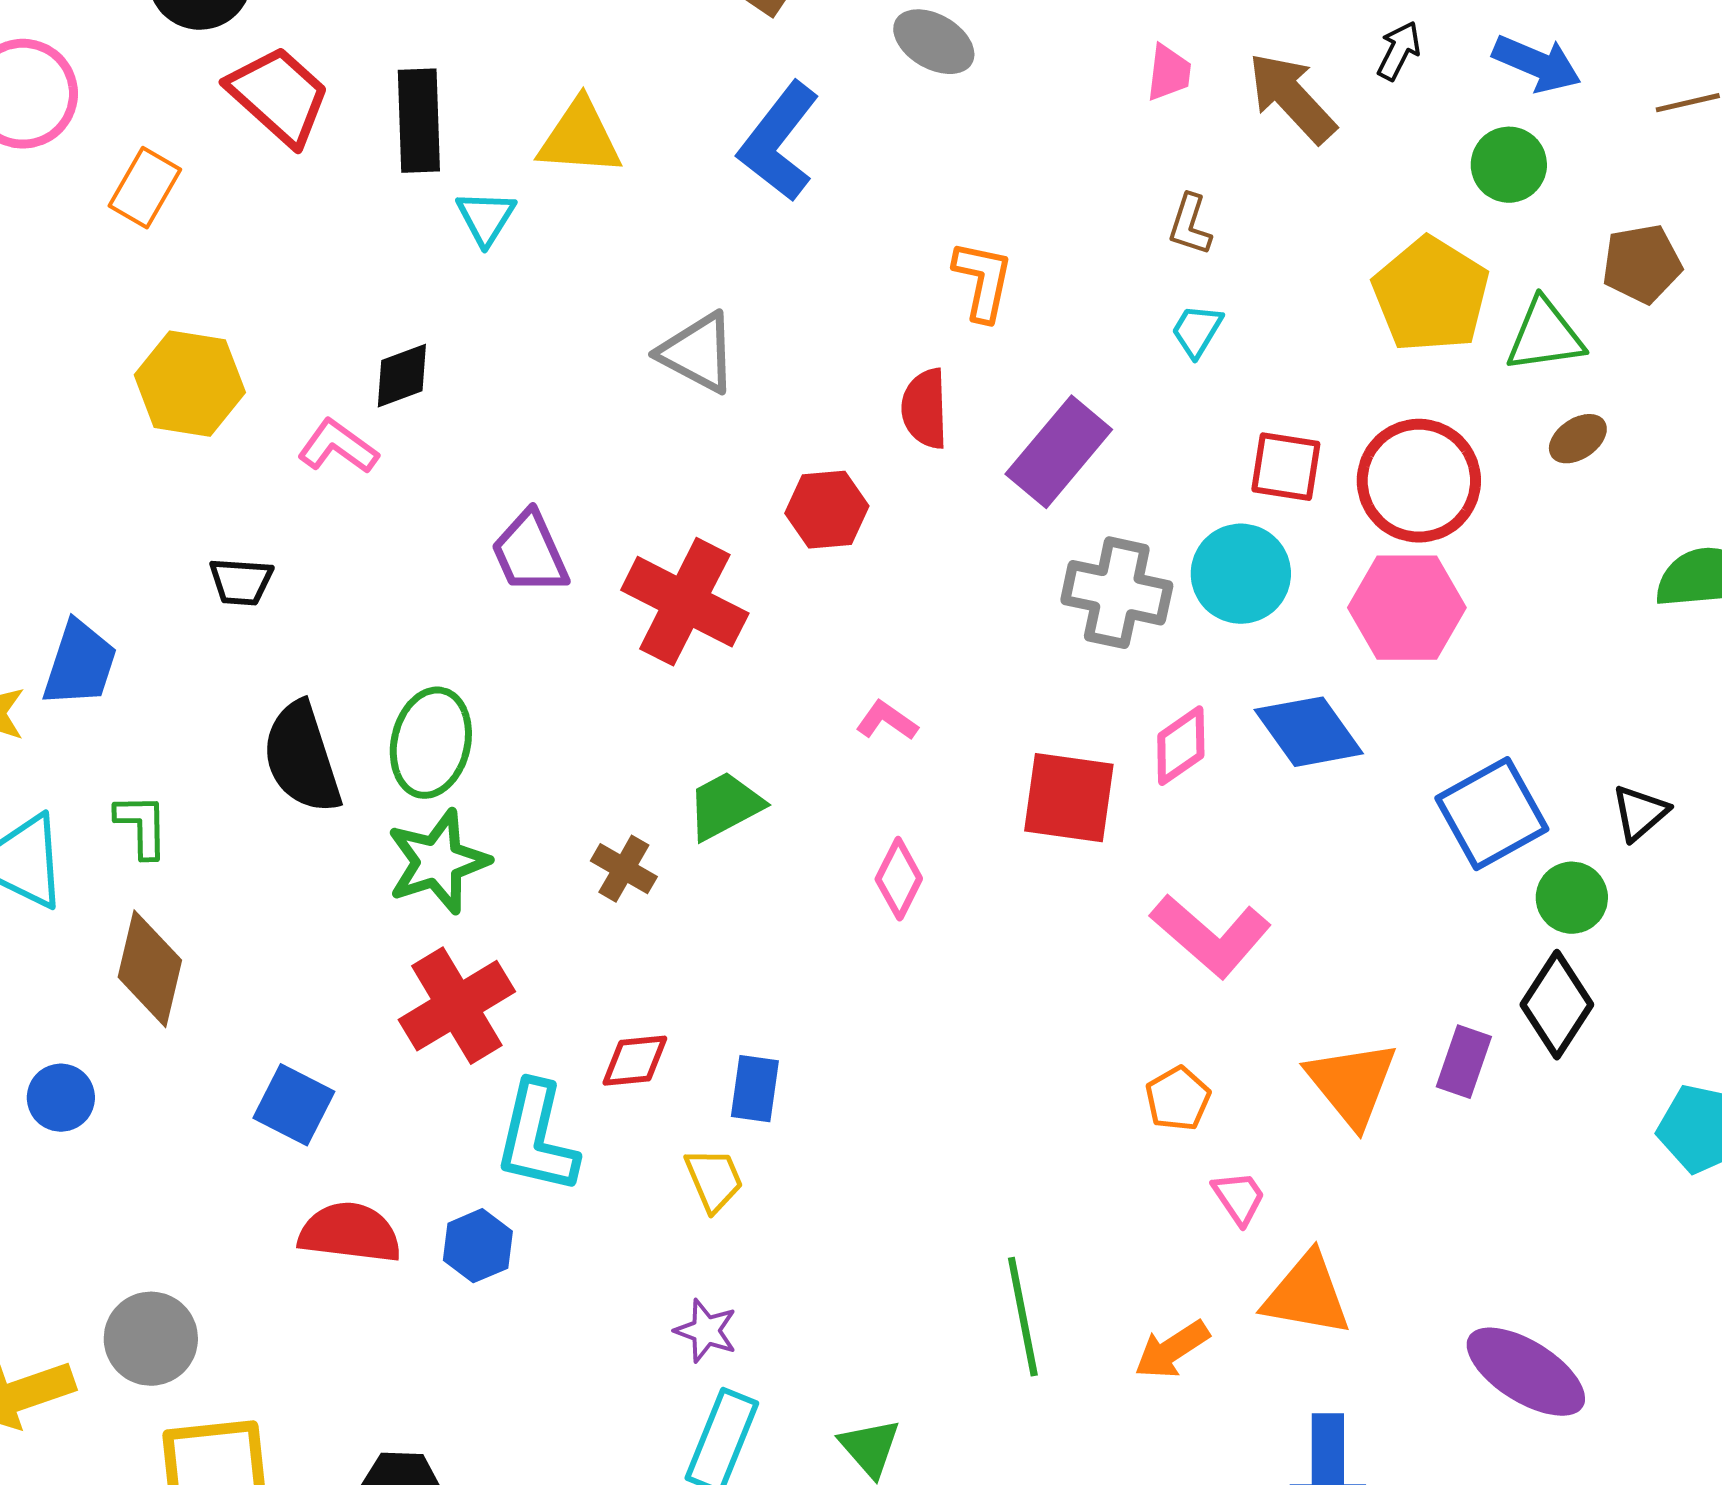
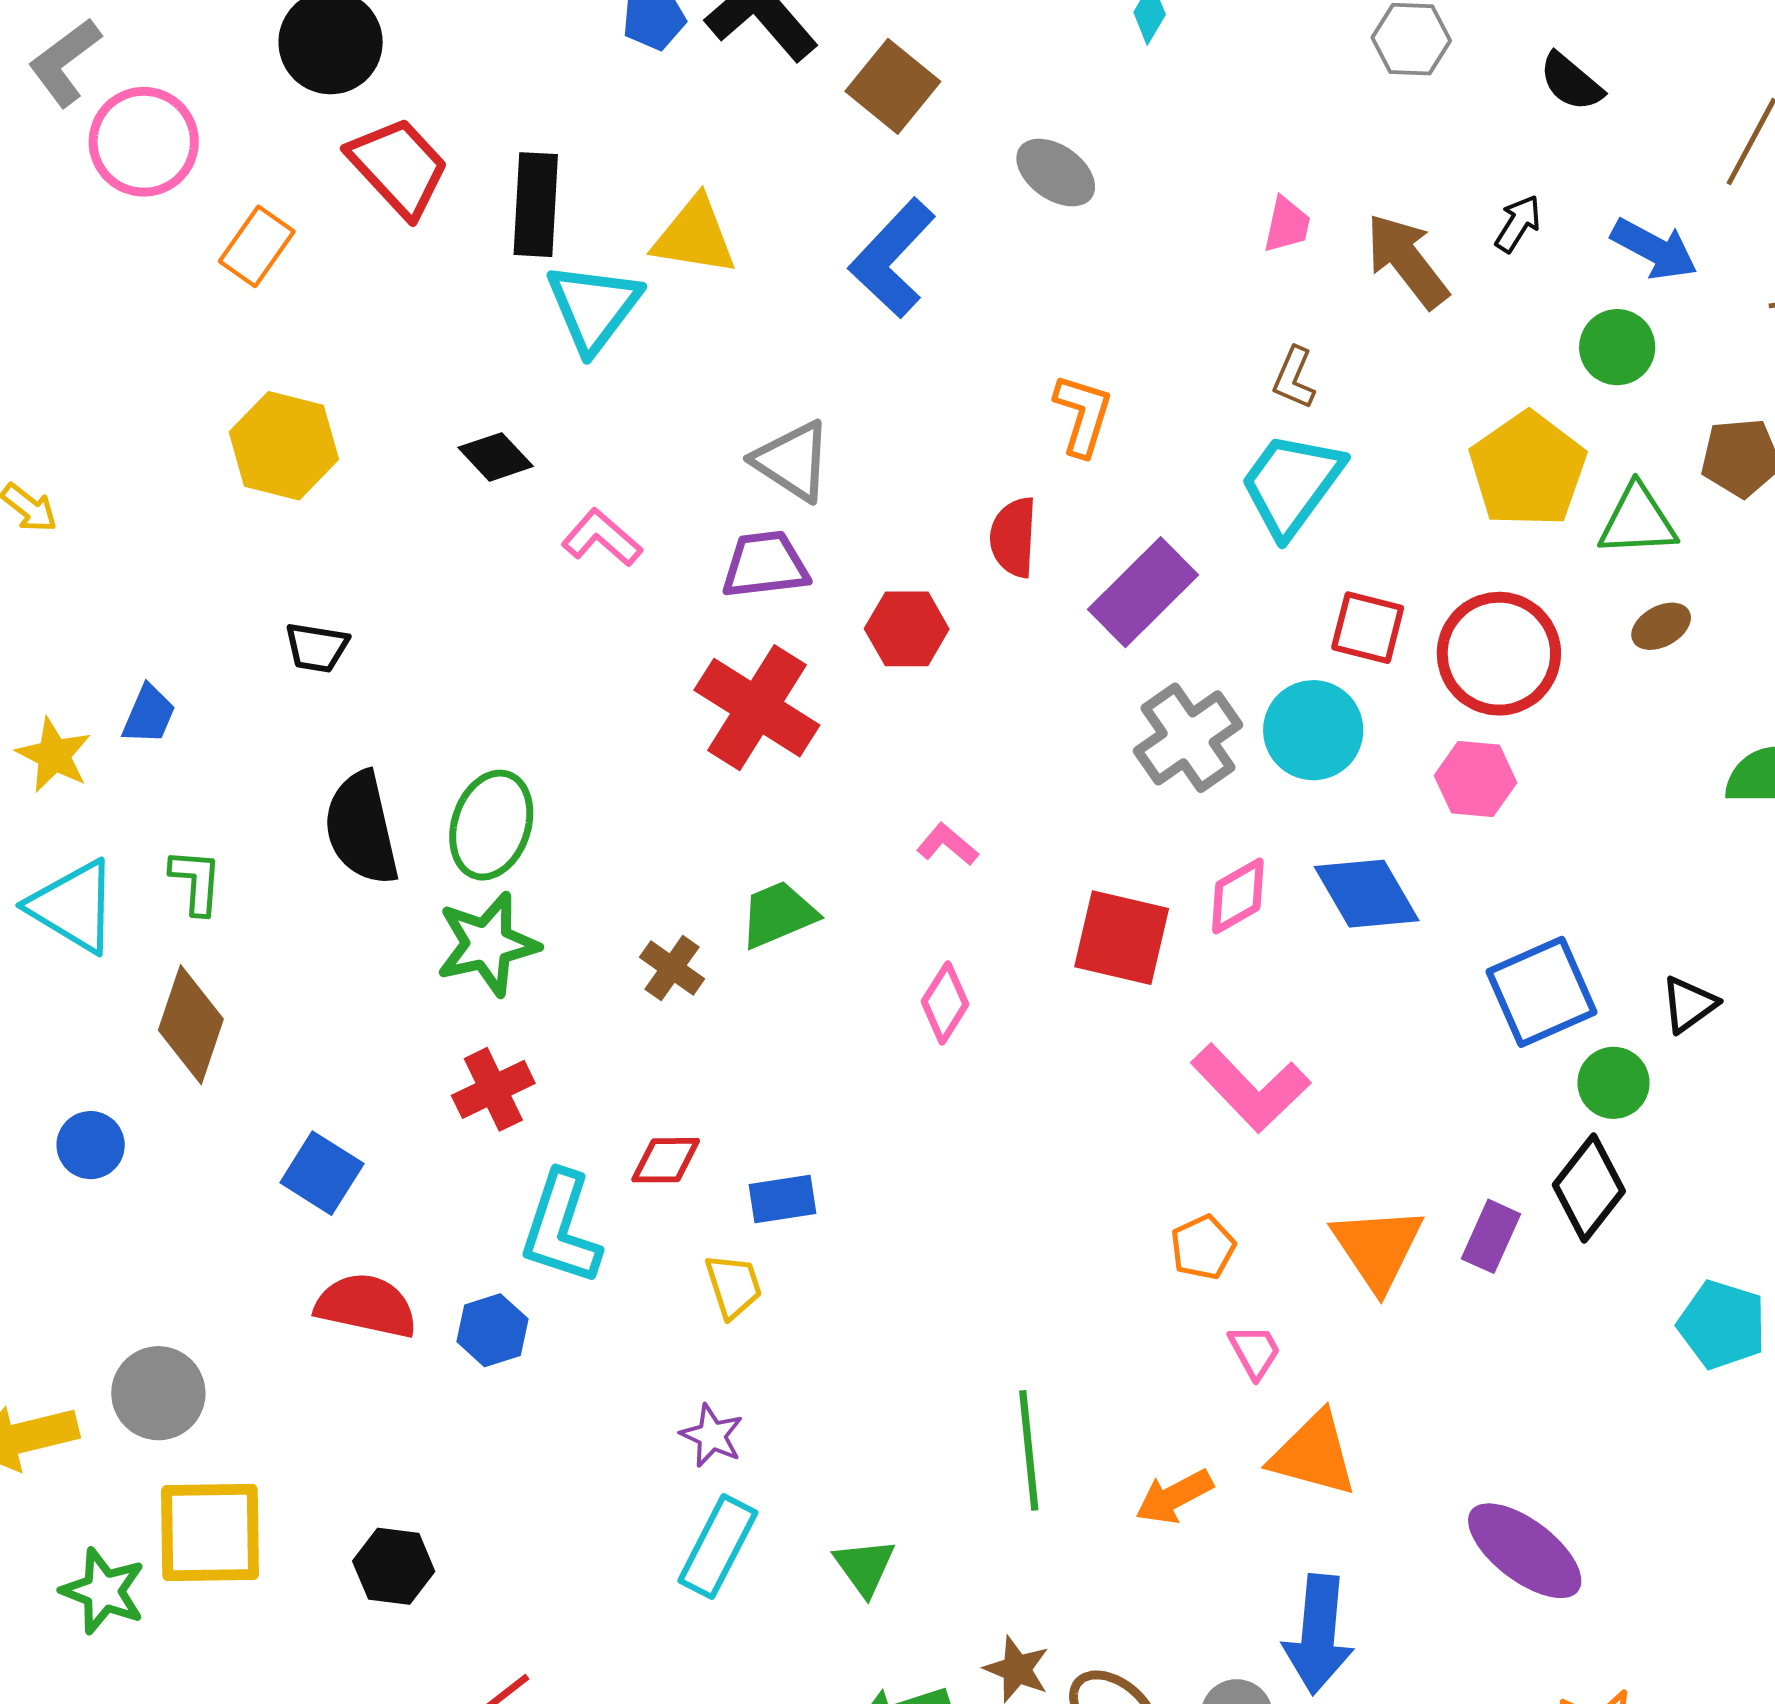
cyan triangle: (486, 218) -> (594, 307), size x1.6
cyan trapezoid: (1197, 331) -> (1291, 484), size x2.0
black diamond: (402, 376) -> (496, 457), turned 62
pink L-shape: (338, 447) -> (602, 538), moved
purple trapezoid: (530, 553) -> (765, 565), moved, turned 102
gray cross: (1117, 593) -> (1188, 738), turned 38
pink hexagon: (1407, 608) -> (1475, 779), size x0.7
blue trapezoid: (80, 664) -> (149, 715), size x0.7
red cross: (457, 1006) -> (493, 1089), size x0.7
blue rectangle: (755, 1089) -> (783, 1199), turned 68

